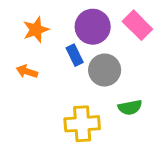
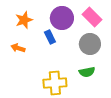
gray circle: (105, 70) -> (90, 44), moved

